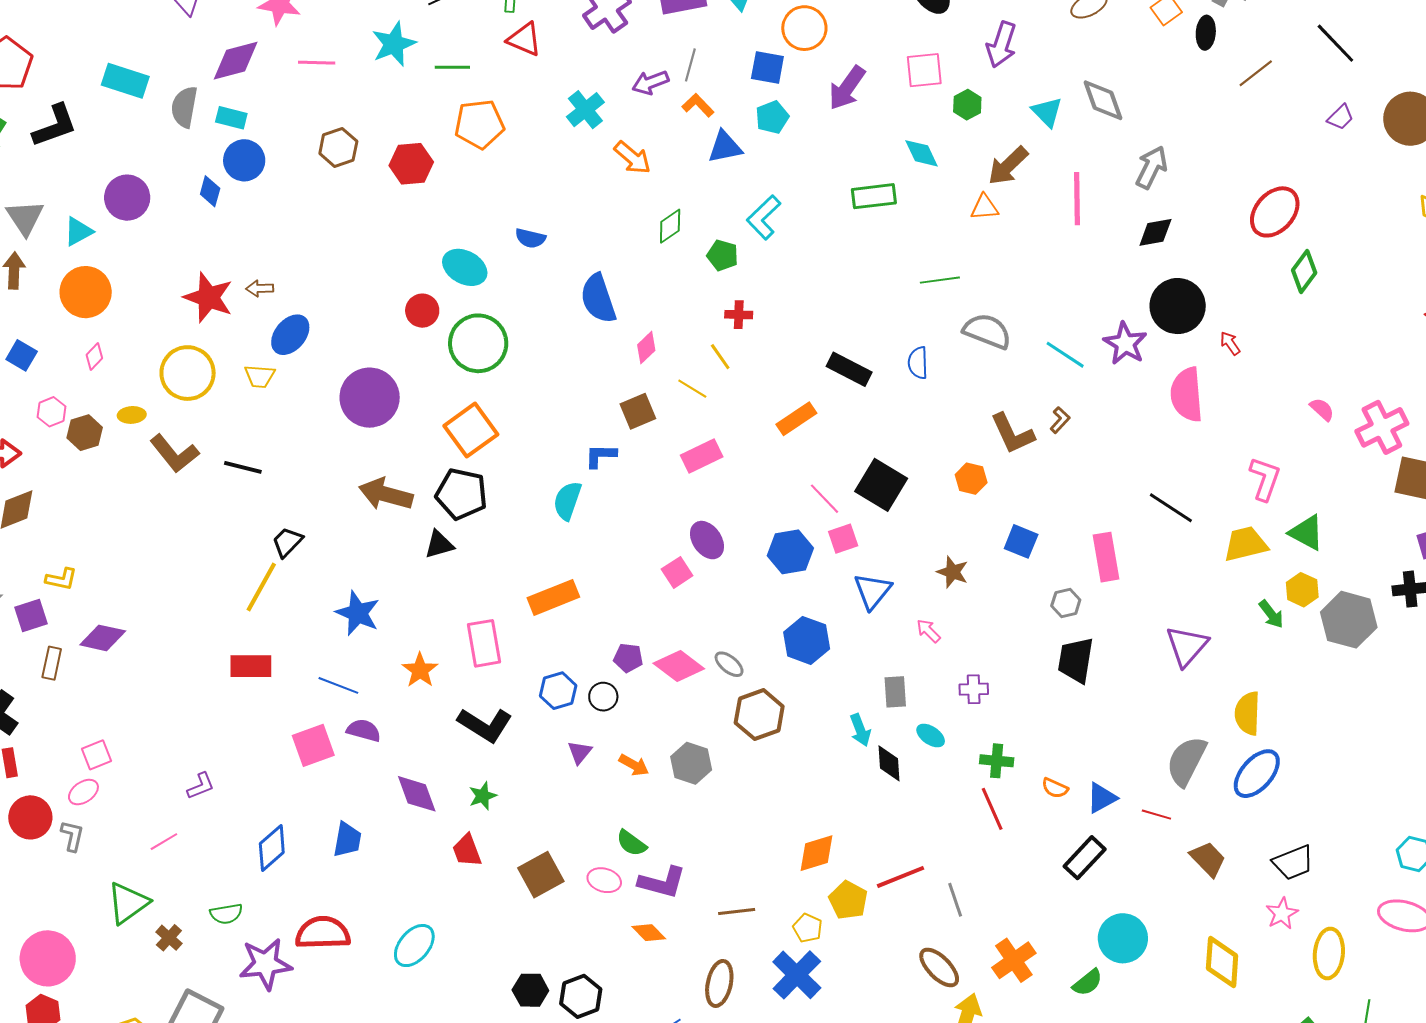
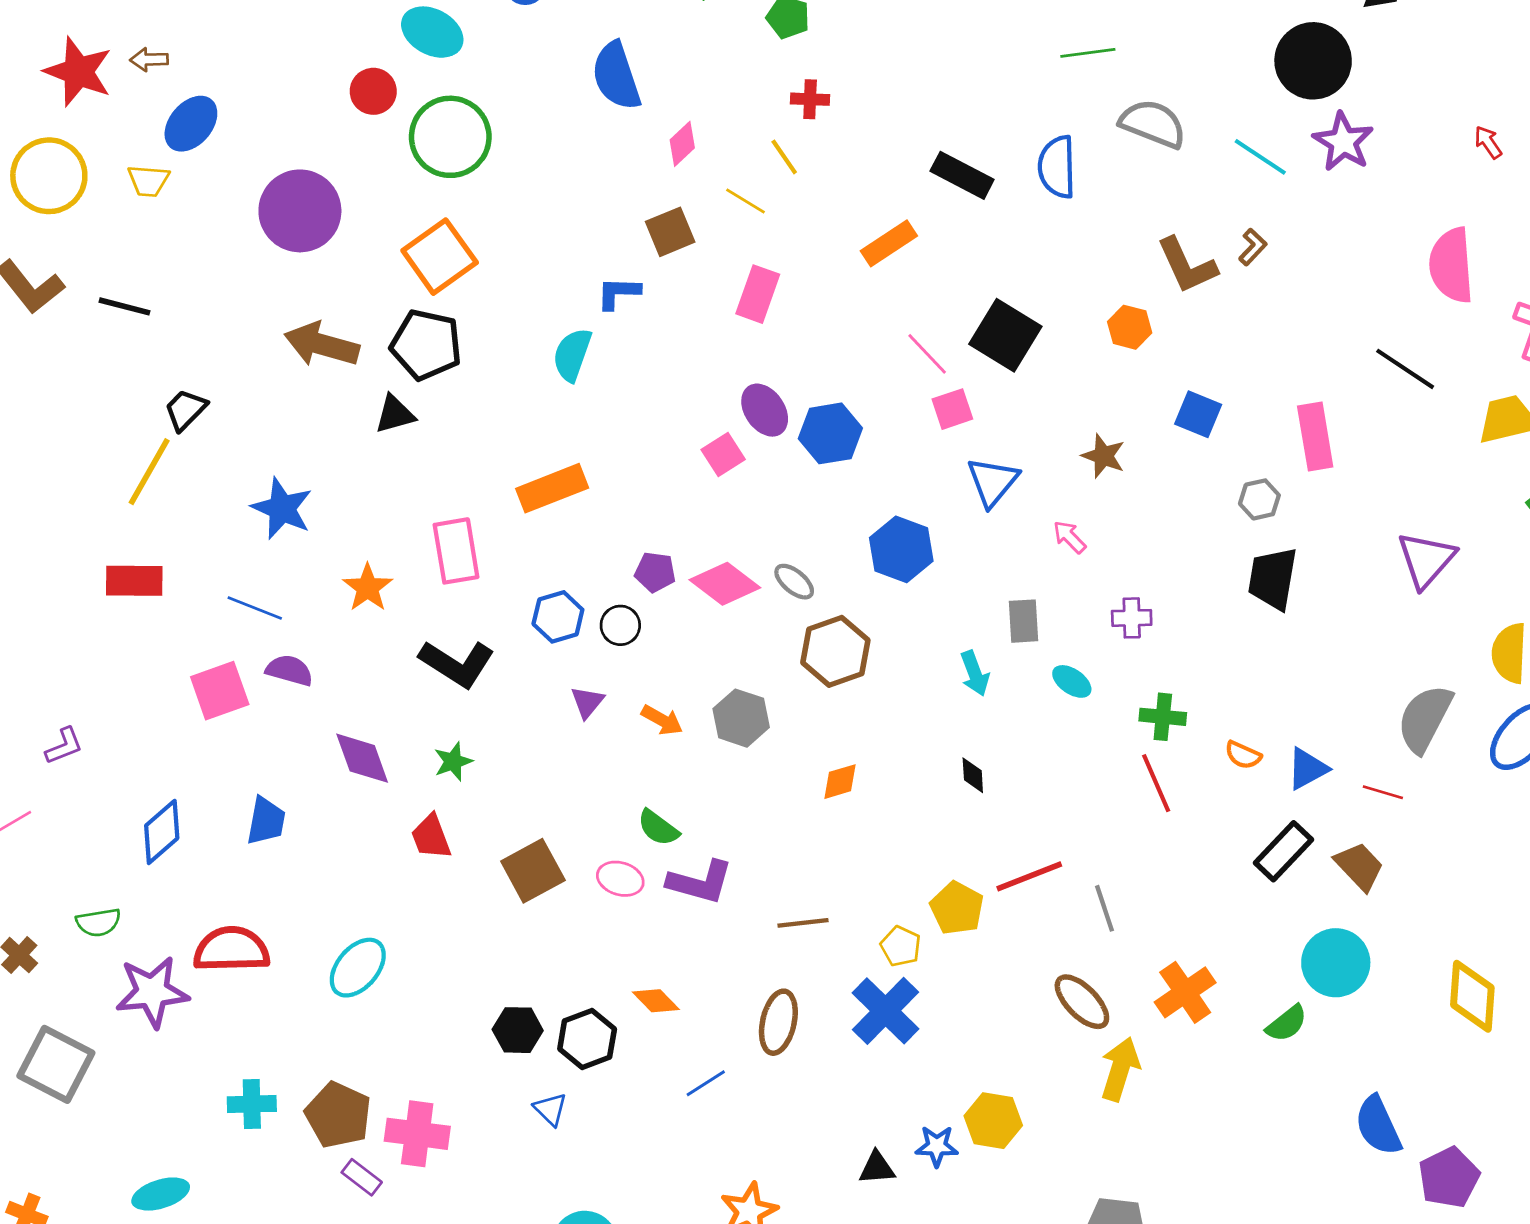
black circle: (1178, 306) -> (1313, 61), moved
blue semicircle: (918, 363) -> (1057, 167), size x1.4
pink semicircle: (1187, 395) -> (1451, 265), moved
pink rectangle: (702, 456) -> (758, 294), turned -45
blue hexagon: (790, 552) -> (830, 433), moved
black diamond: (889, 763) -> (973, 775), moved, size x0.7
orange diamond: (816, 853) -> (840, 782), moved, size x0.7
brown trapezoid: (1208, 859) -> (1359, 866), moved
orange diamond: (649, 933) -> (656, 1001), moved

